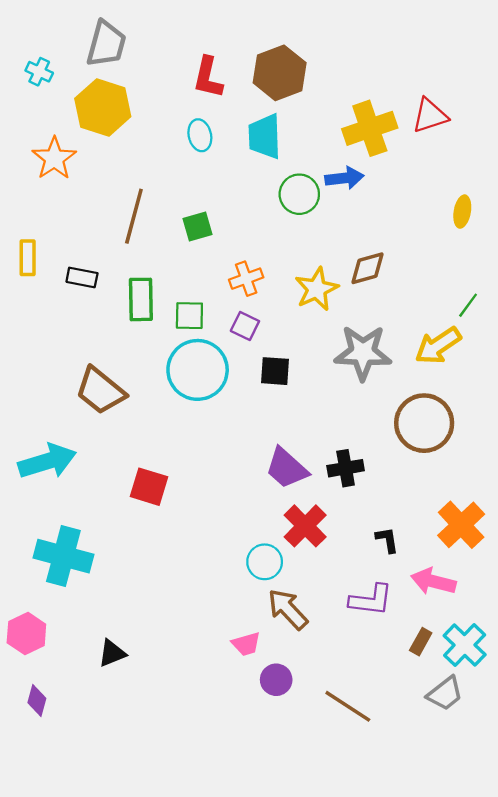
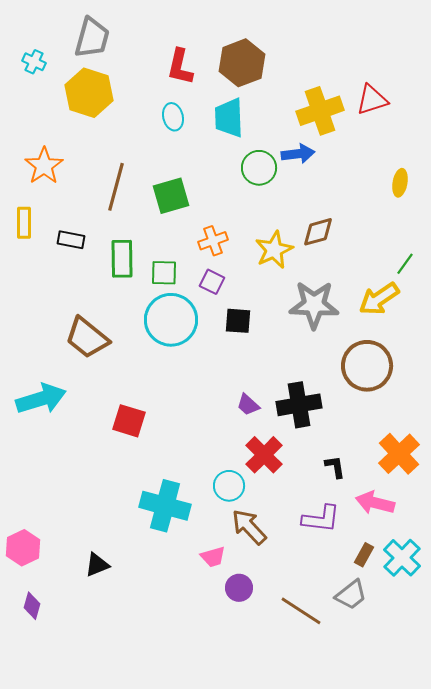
orange star: (54, 158) -> (44, 166), moved
green square: (198, 227) -> (171, 196), size x1.4
purple trapezoid: (287, 468) -> (248, 405), size x0.6
black cross: (346, 468) -> (299, 405), size x1.4
cyan cross: (63, 556) -> (165, 506), moved
gray trapezoid: (445, 694) -> (351, 595), moved

